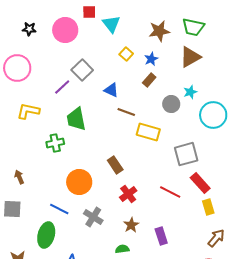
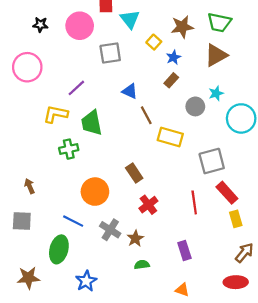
yellow square: (126, 54) -> (154, 42), moved
gray square: (82, 70) -> (110, 53), moved, turned 35
yellow L-shape: (28, 111) -> (56, 114), moved
brown line: (126, 112) -> (146, 115), turned 42
red line: (170, 192) -> (194, 202), turned 55
brown star: (131, 225) -> (135, 238), moved

